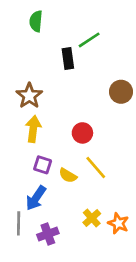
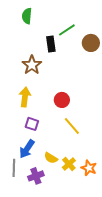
brown circle: (121, 92) -> (91, 43), moved
brown star: (29, 96) -> (32, 65), moved
yellow semicircle: (68, 176) -> (51, 158), moved

